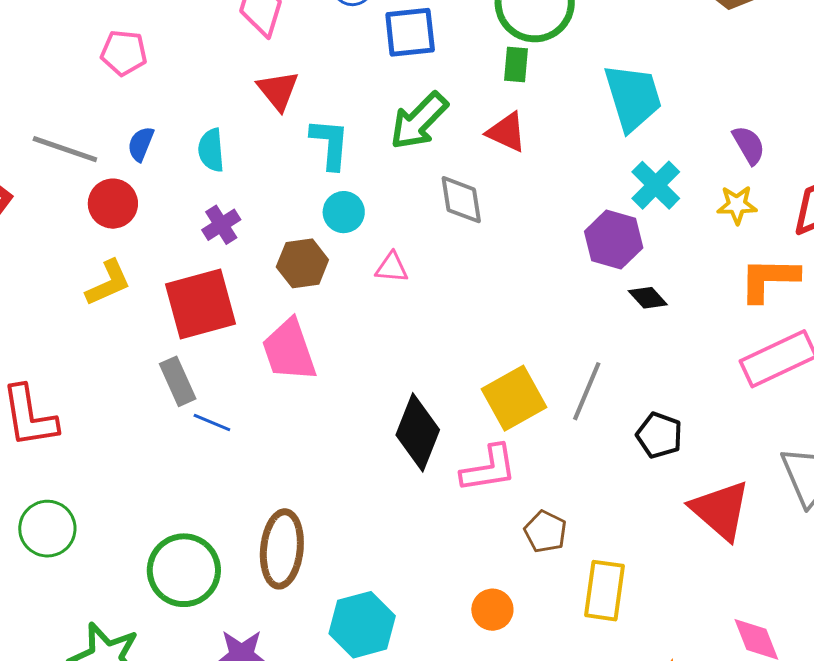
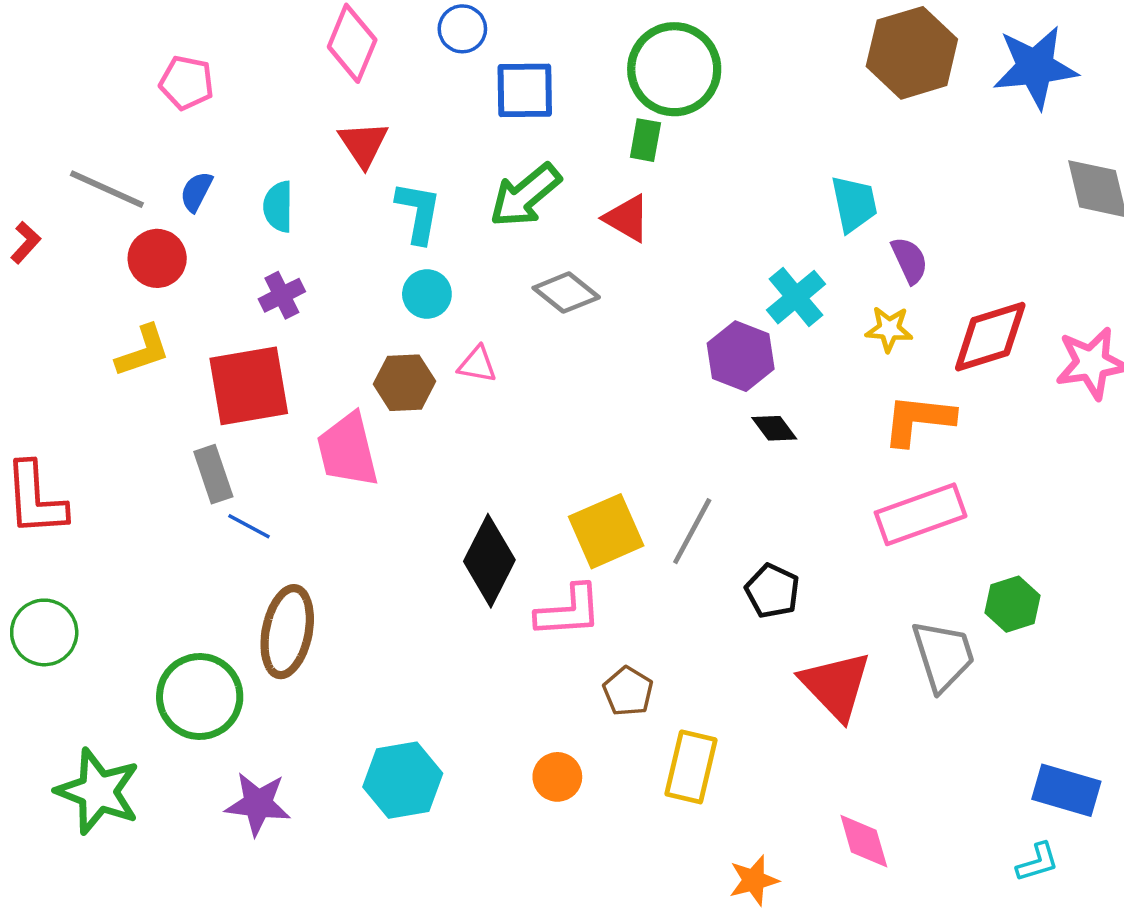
cyan trapezoid: (633, 97) -> (854, 204), moved, size x0.7
gray diamond: (461, 200) -> (566, 293), turned -48
brown hexagon: (302, 263) -> (405, 383), moved
brown ellipse: (282, 549) -> (287, 632), moved

